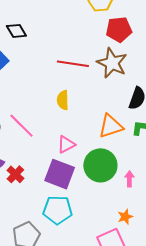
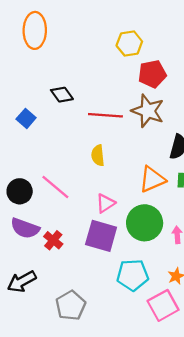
black diamond: (16, 31) -> (62, 95), moved
cyan pentagon: (58, 210) -> (133, 275), moved

